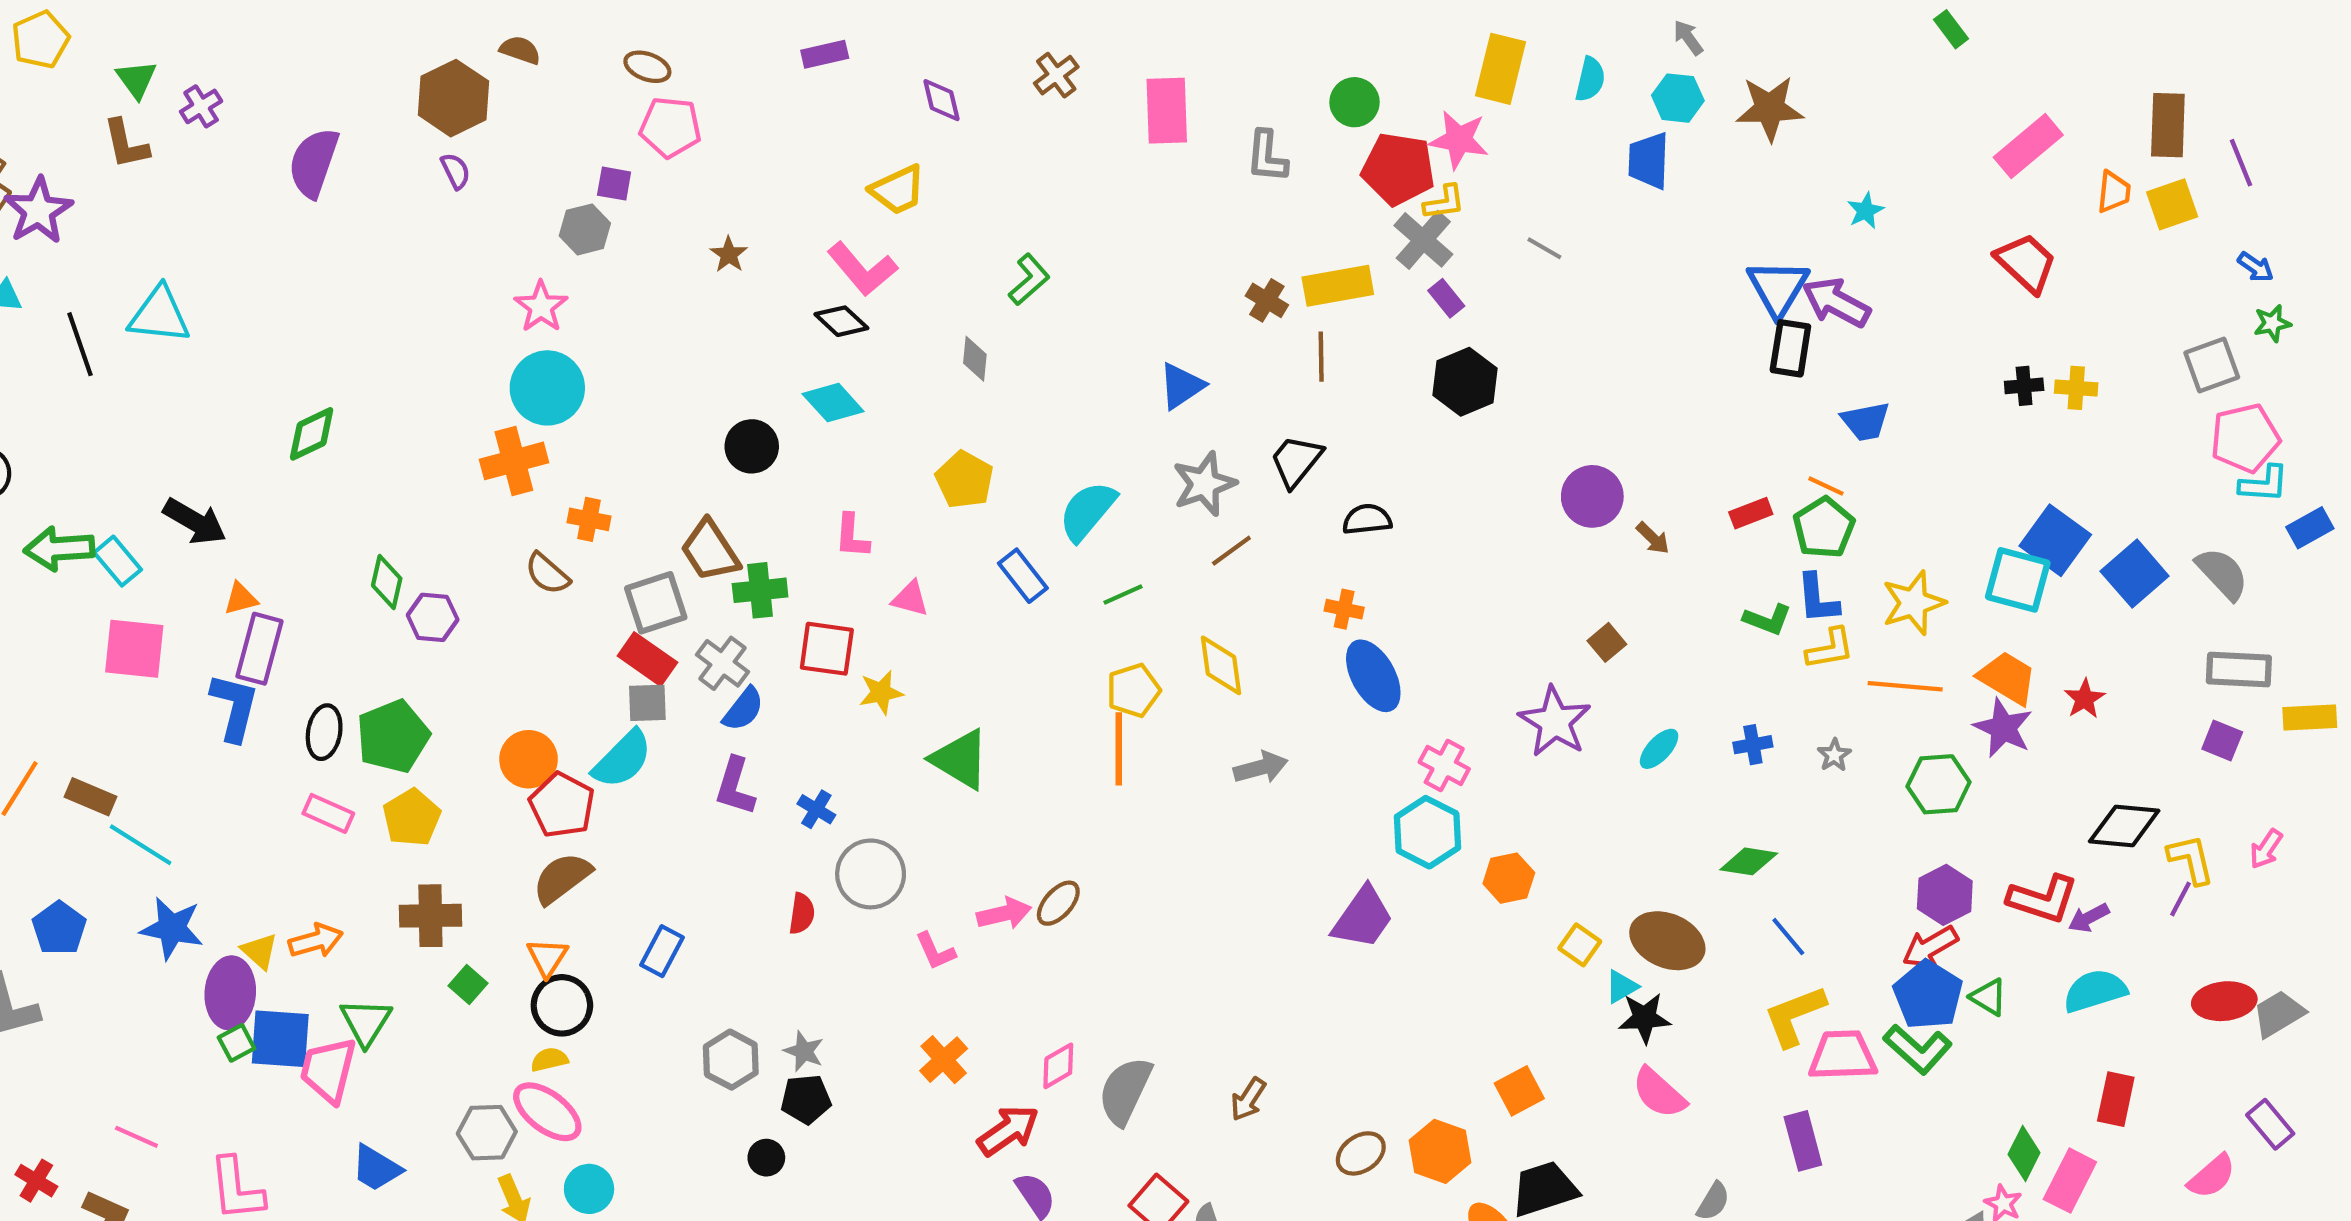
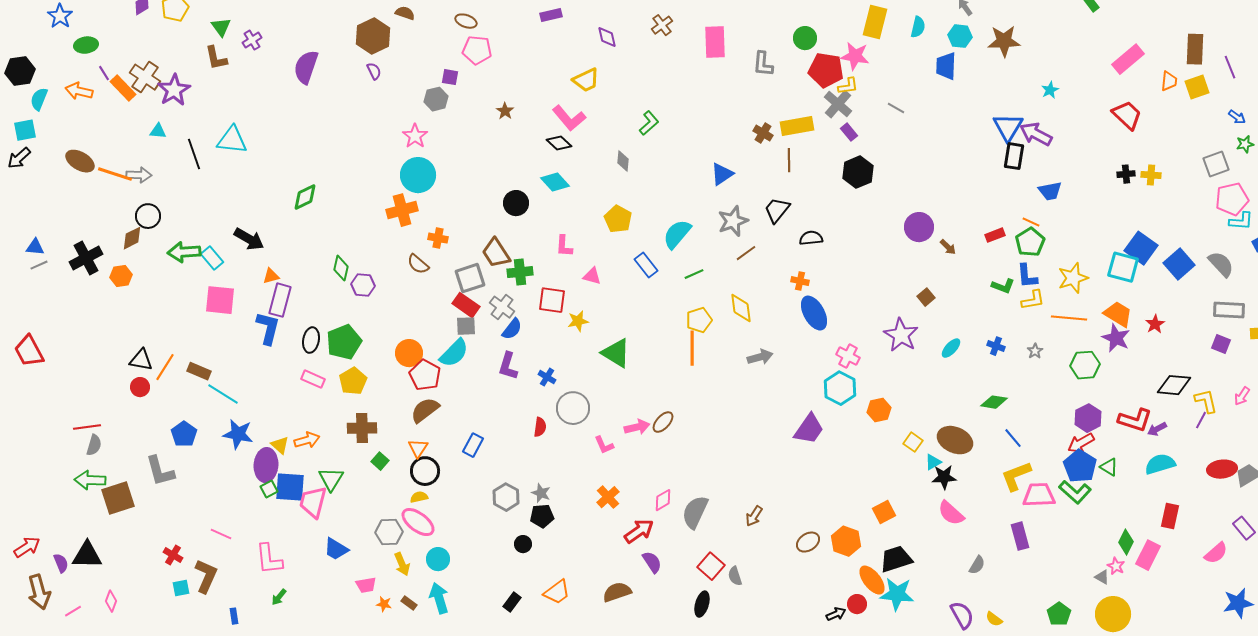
blue cross: (1753, 745) -> (996, 346), turned 30

